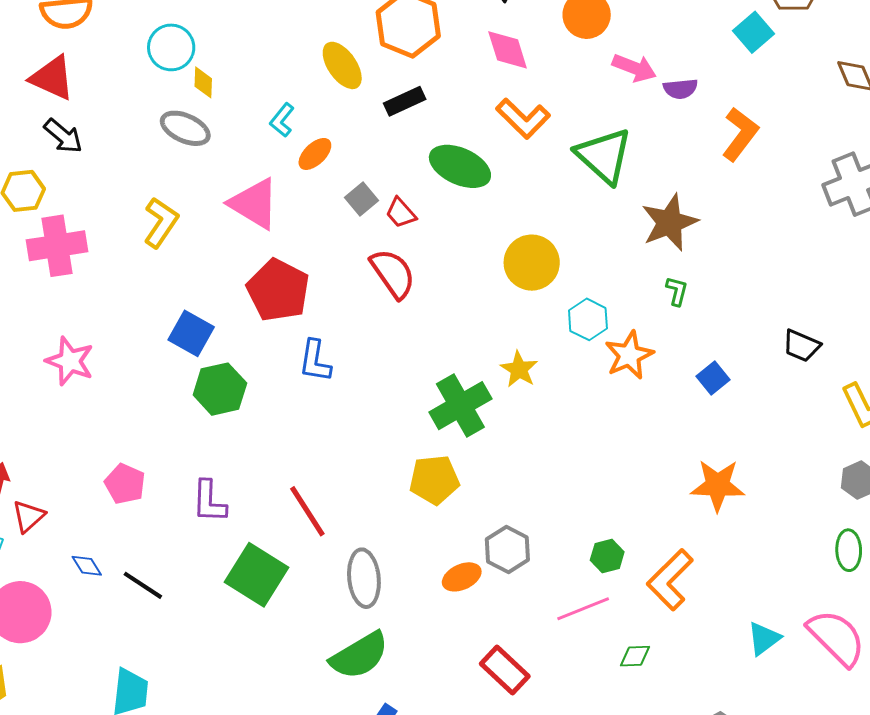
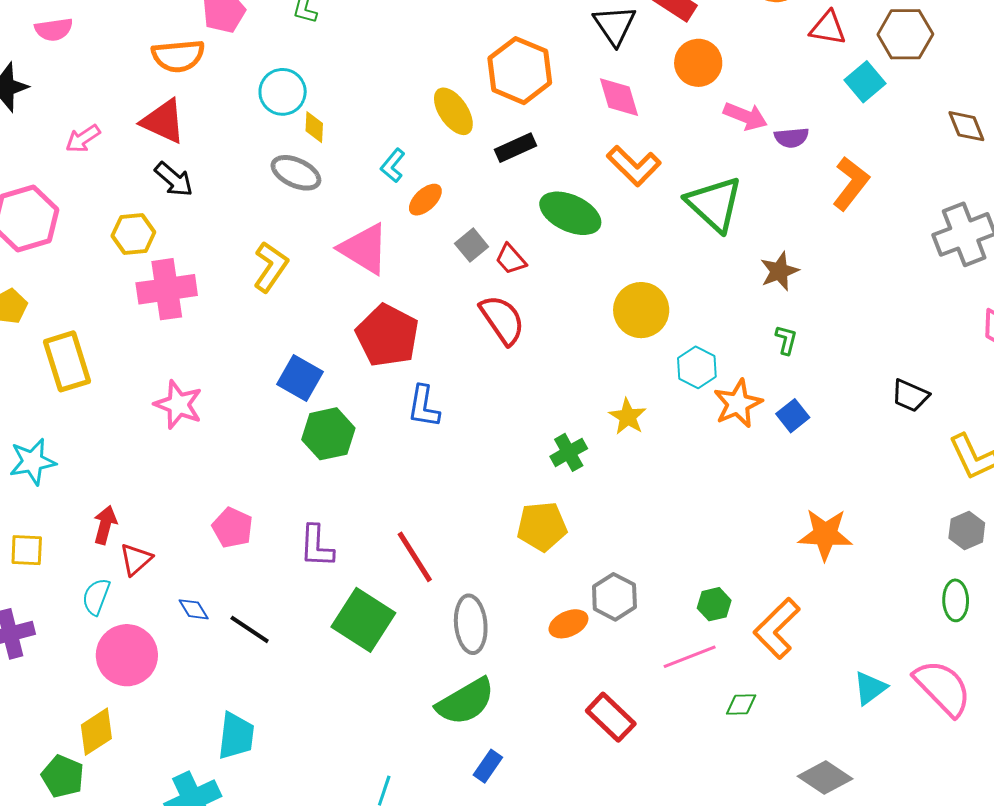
brown star: (670, 222) -> (779, 271), size x0.7
blue square: (713, 378) -> (793, 416), moved
green cross: (460, 406) -> (569, 452), size x0.6

